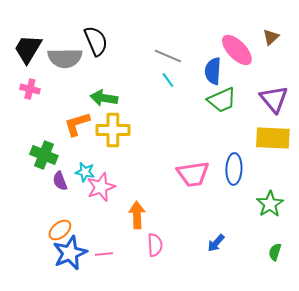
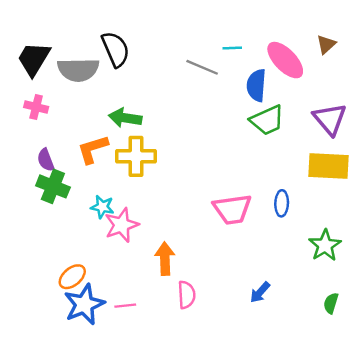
cyan line: (168, 80) -> (232, 48), moved, turned -56
blue ellipse: (234, 169) -> (282, 203), size x0.7
purple semicircle: (60, 181) -> (46, 160), moved

